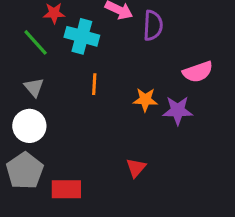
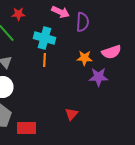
cyan cross: (82, 36) -> (44, 38), moved
orange star: (145, 100) -> (84, 58), moved

